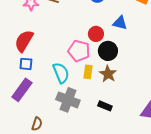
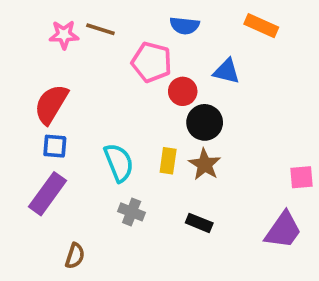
pink pentagon: (79, 51) -> (152, 62), moved
gray cross: (68, 100) -> (132, 212), size x0.6

